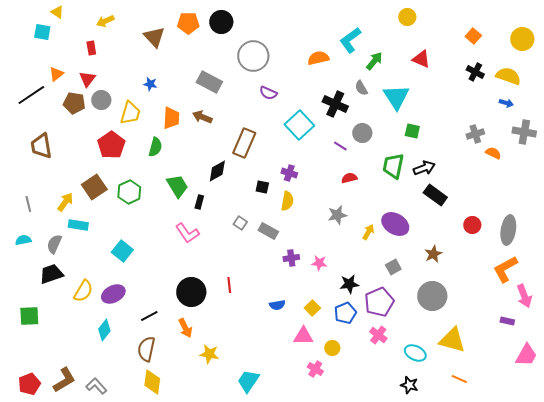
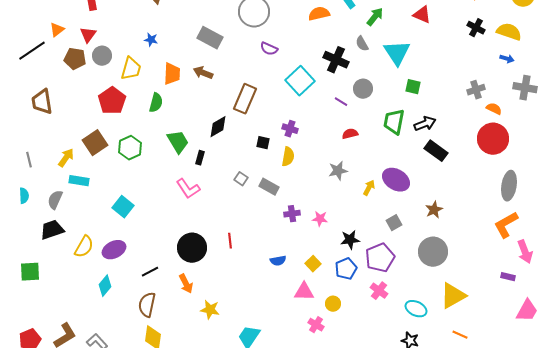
red circle: (472, 225) -> (493, 139), moved, size x1.8
cyan semicircle: (23, 240) -> (24, 196), turned 98
yellow triangle: (452, 340) -> (453, 296), turned -44

